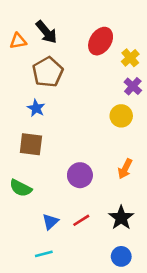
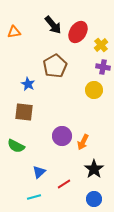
black arrow: (46, 32) -> (53, 25), moved
brown pentagon: (48, 72) -> (55, 66), moved
purple cross: (133, 86) -> (103, 67), turned -32
orange arrow: (125, 169) -> (83, 142), moved
red line: (81, 220) -> (64, 184), moved

